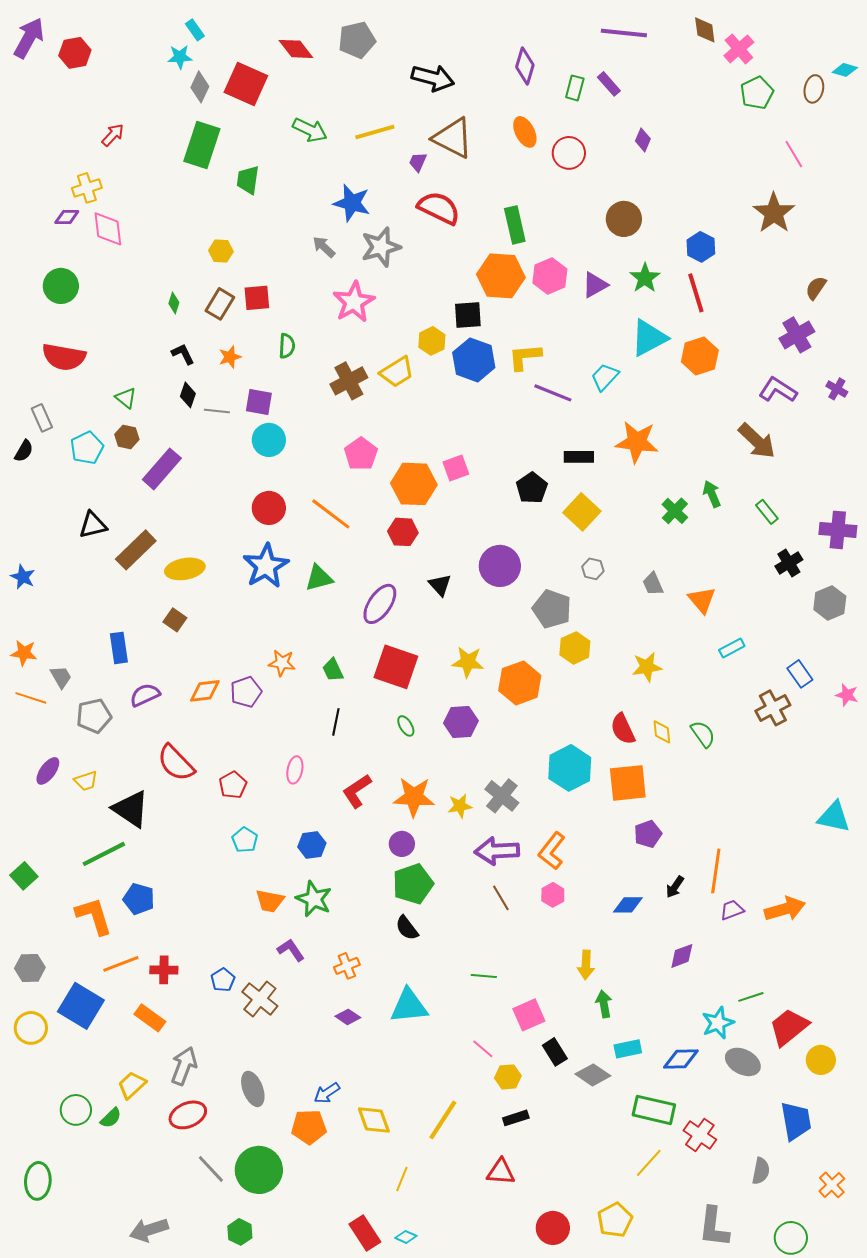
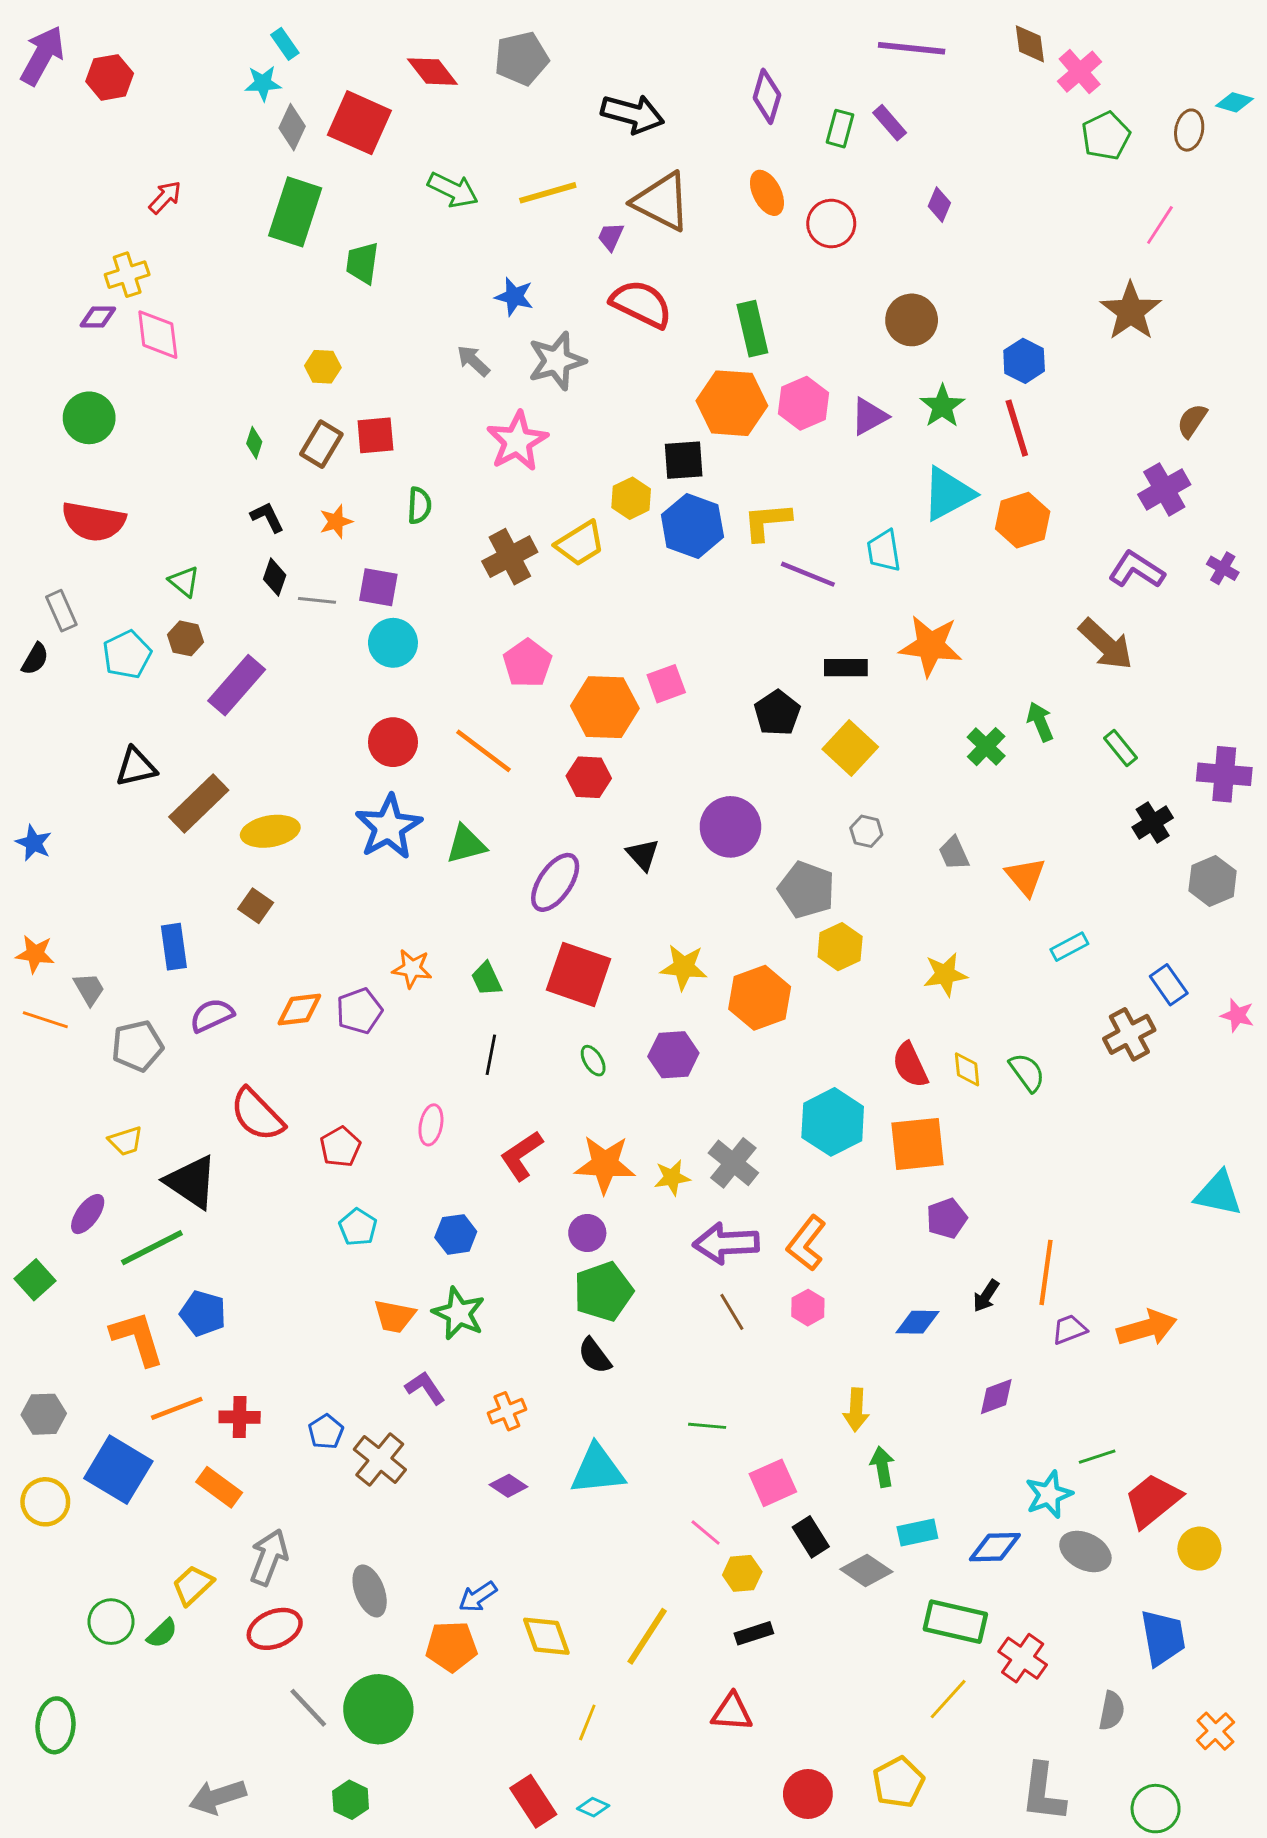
pink line: (794, 154) -> (1160, 225), turned 64
blue star: (352, 203) -> (514, 297), size x0.7
cyan trapezoid: (605, 377) -> (884, 551), turned -52
purple ellipse: (48, 771) -> (88, 1214), moved

